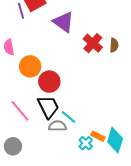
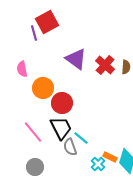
purple triangle: (63, 22) -> (76, 59), moved
gray semicircle: (57, 126) -> (70, 147), turned -108
gray circle: (13, 146) -> (35, 167), moved

